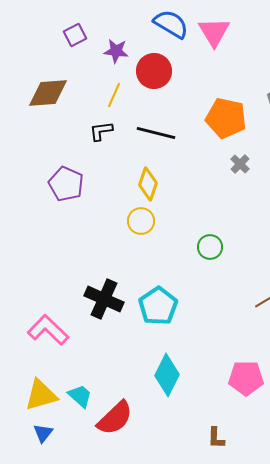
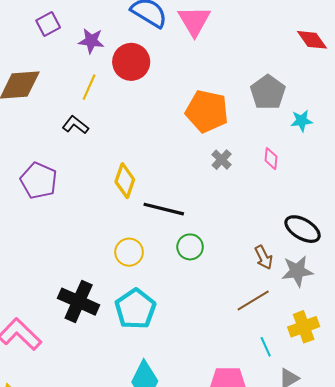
black L-shape: (101, 131) -> (75, 125), turned 45
black line: (156, 133) -> (164, 209), moved
yellow circle: (141, 221) -> (129, 252), moved

